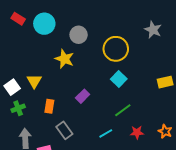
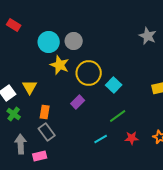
cyan circle: (44, 24) -> (49, 42), moved
yellow circle: (116, 49) -> (89, 73), moved
green cross: (18, 108) -> (14, 114), turned -32
gray rectangle: (64, 130) -> (47, 132), moved

